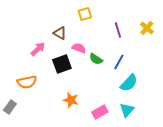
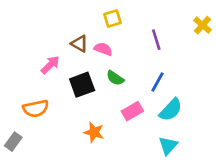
yellow cross: (147, 28) -> (203, 25), moved
pink semicircle: (79, 48) -> (103, 49), moved
green semicircle: (96, 59) -> (115, 78), moved
pink rectangle: (100, 112) -> (132, 111), moved

